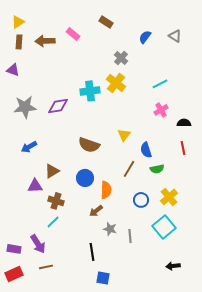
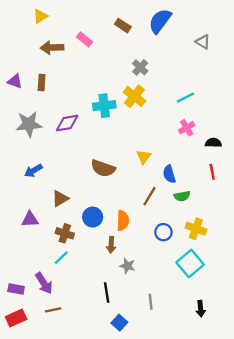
yellow triangle: (18, 22) -> (40, 16), moved
blue semicircle: (145, 37) -> (160, 21), moved, size x1.6
brown rectangle: (19, 42) -> (42, 82), moved
blue circle: (85, 178) -> (93, 217), moved
purple triangle: (35, 186) -> (30, 219), moved
yellow cross: (169, 197) -> (196, 229), turned -30
brown arrow: (96, 211) -> (111, 245), turned -48
gray line: (130, 236) -> (151, 302), moved
black arrow: (173, 266) -> (201, 309), turned -88
blue square: (103, 278) -> (119, 323), turned 32

